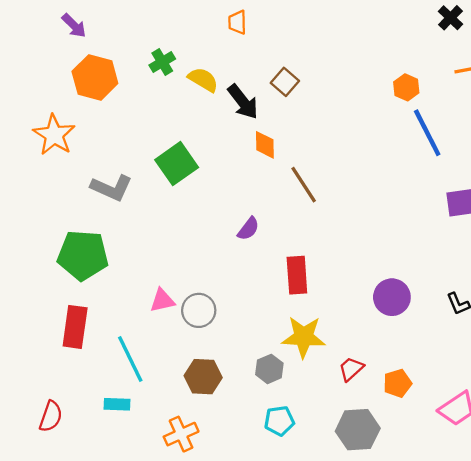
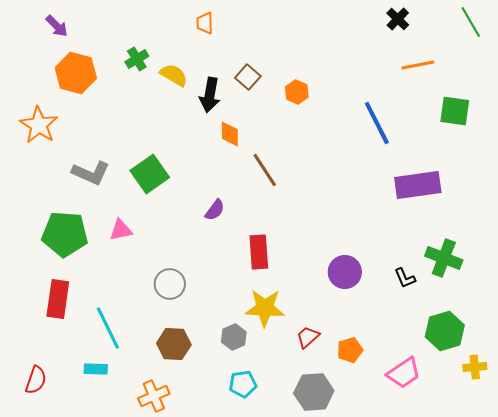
orange hexagon: (406, 87) -> (297, 92), moved
black arrow: (243, 102) -> (210, 95), turned 48
green square: (177, 164) -> (150, 174), moved
pink triangle: (162, 300) -> (121, 230), moved

